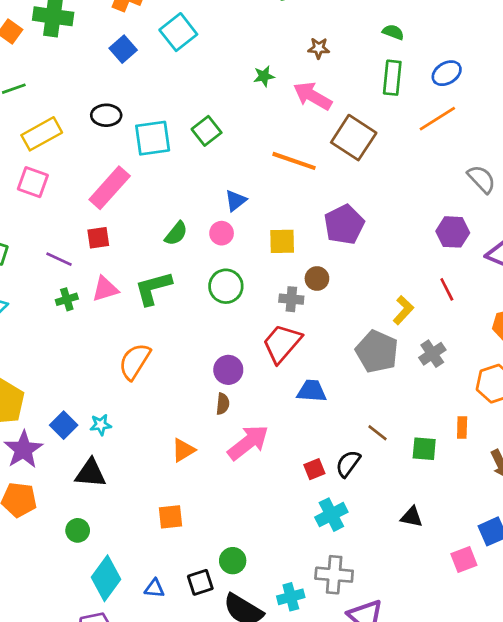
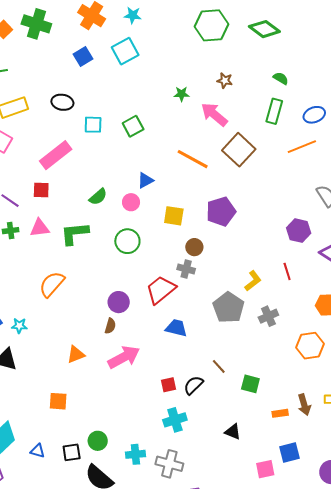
cyan square: (153, 138) -> (93, 125), size x0.7
gray cross: (291, 299) -> (186, 269), moved
orange rectangle: (462, 427) -> (280, 413), moved, turned 70
cyan cross: (291, 597) -> (135, 454), moved

